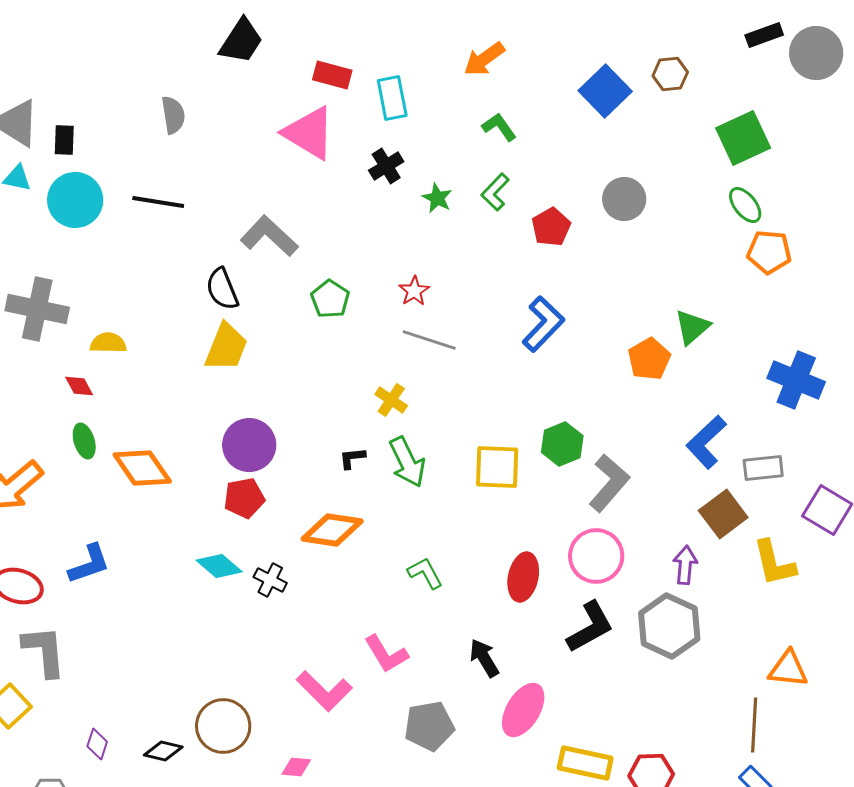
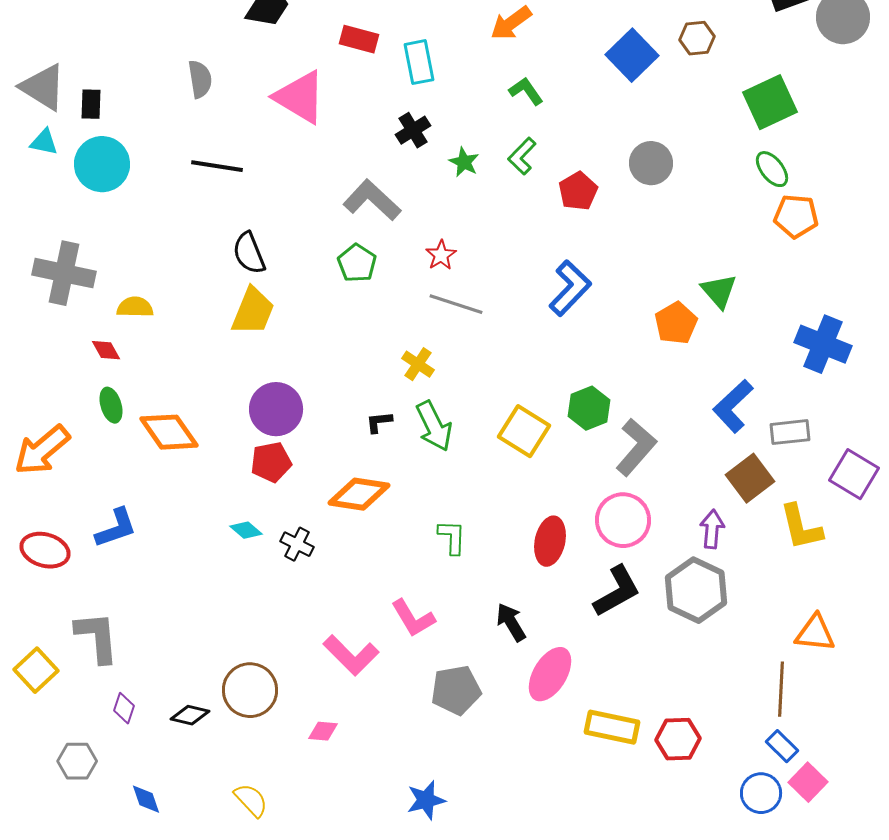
pink triangle: (309, 133) -> (300, 97), moved
black line: (158, 202) -> (217, 166), moved
gray L-shape: (269, 236) -> (372, 200), moved
green triangle: (692, 327) -> (719, 291), turned -30
yellow square: (497, 467) -> (524, 431), turned 30
cyan diamond: (219, 566) -> (246, 530), size x0.7
green L-shape: (425, 573) -> (452, 537), turned 30
gray L-shape: (44, 651) -> (97, 637), moved

